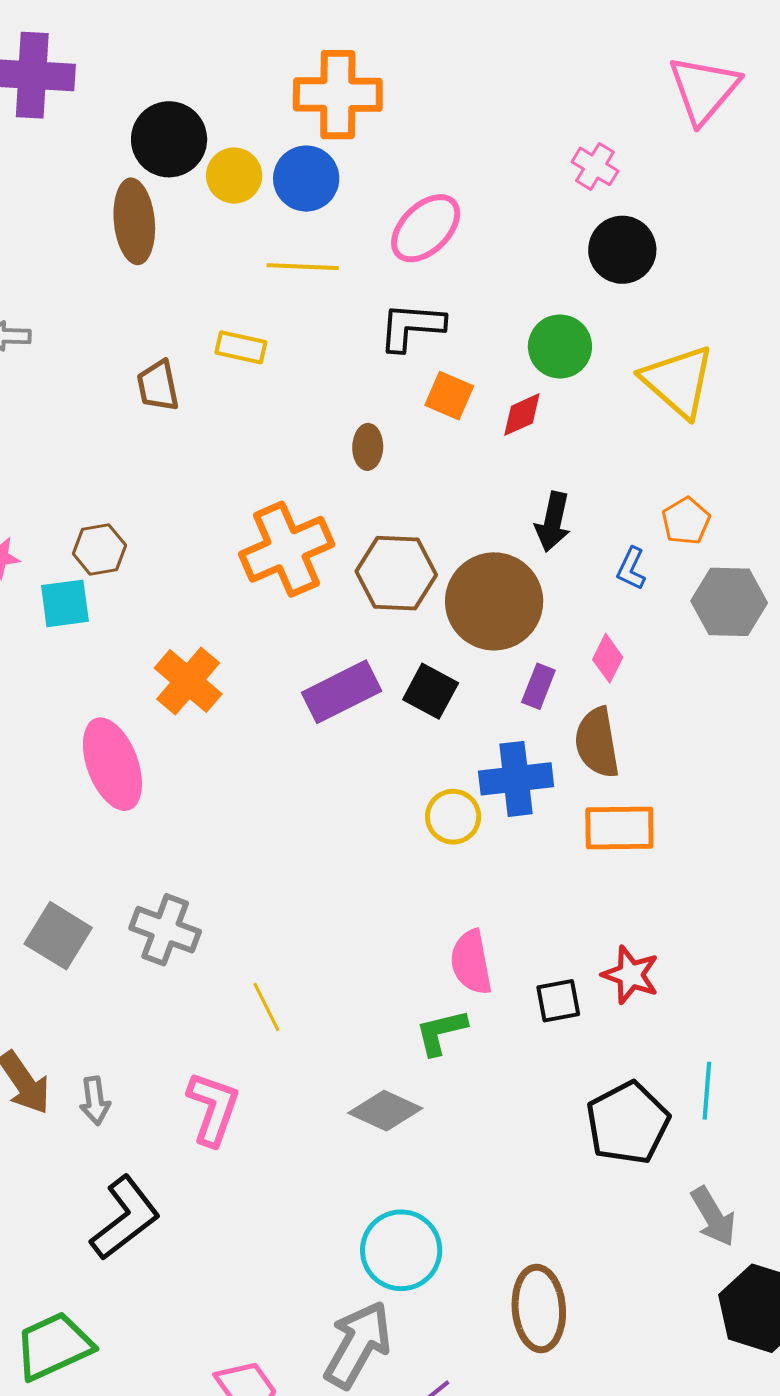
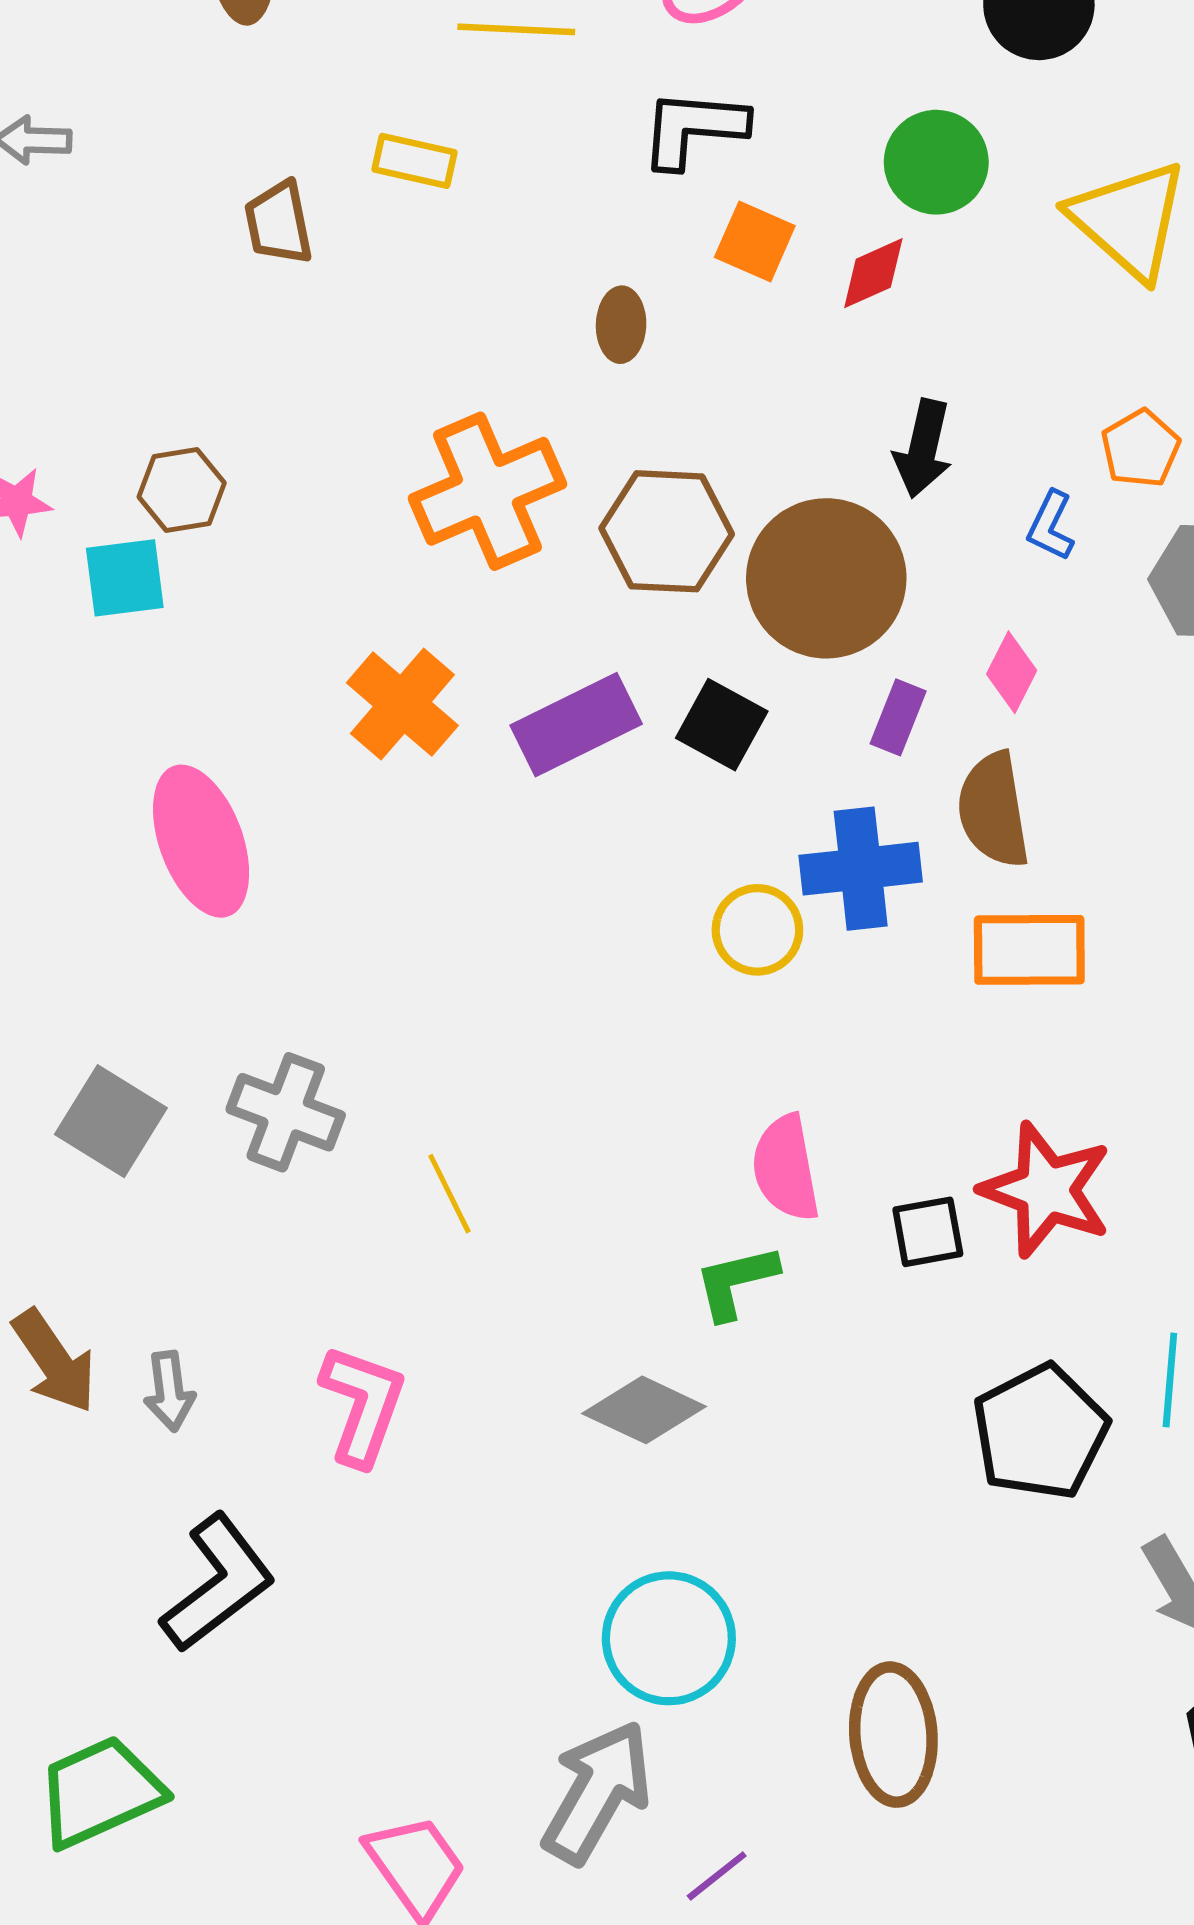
orange cross: (188, 681) -> (402, 704), moved
red star: (631, 975) -> (1046, 1190), size x1.4
yellow line: (266, 1007) -> (449, 1194), moved

